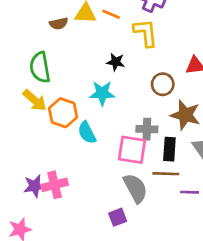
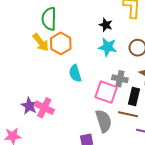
cyan star: (102, 93) -> (108, 47), moved
orange hexagon: (63, 113) -> (61, 43), moved
pink cross: (55, 185) -> (44, 108), turned 30
purple star: (35, 186) -> (29, 106), turned 30

